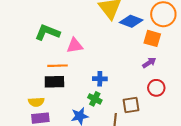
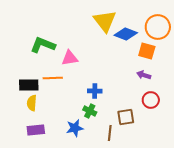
purple arrow: (149, 63) -> (144, 75), turned -128
black rectangle: (54, 82) -> (29, 85), moved
yellow semicircle: (36, 102) -> (32, 103), moved, turned 98

